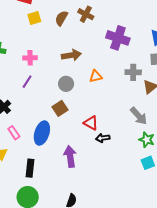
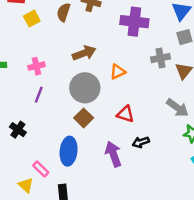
gray circle: (66, 84) -> (85, 88), size x1.6
red triangle: (91, 123) -> (125, 114), moved
pink rectangle: (14, 133) -> (41, 169), moved
purple arrow: (70, 156) -> (113, 154), moved

